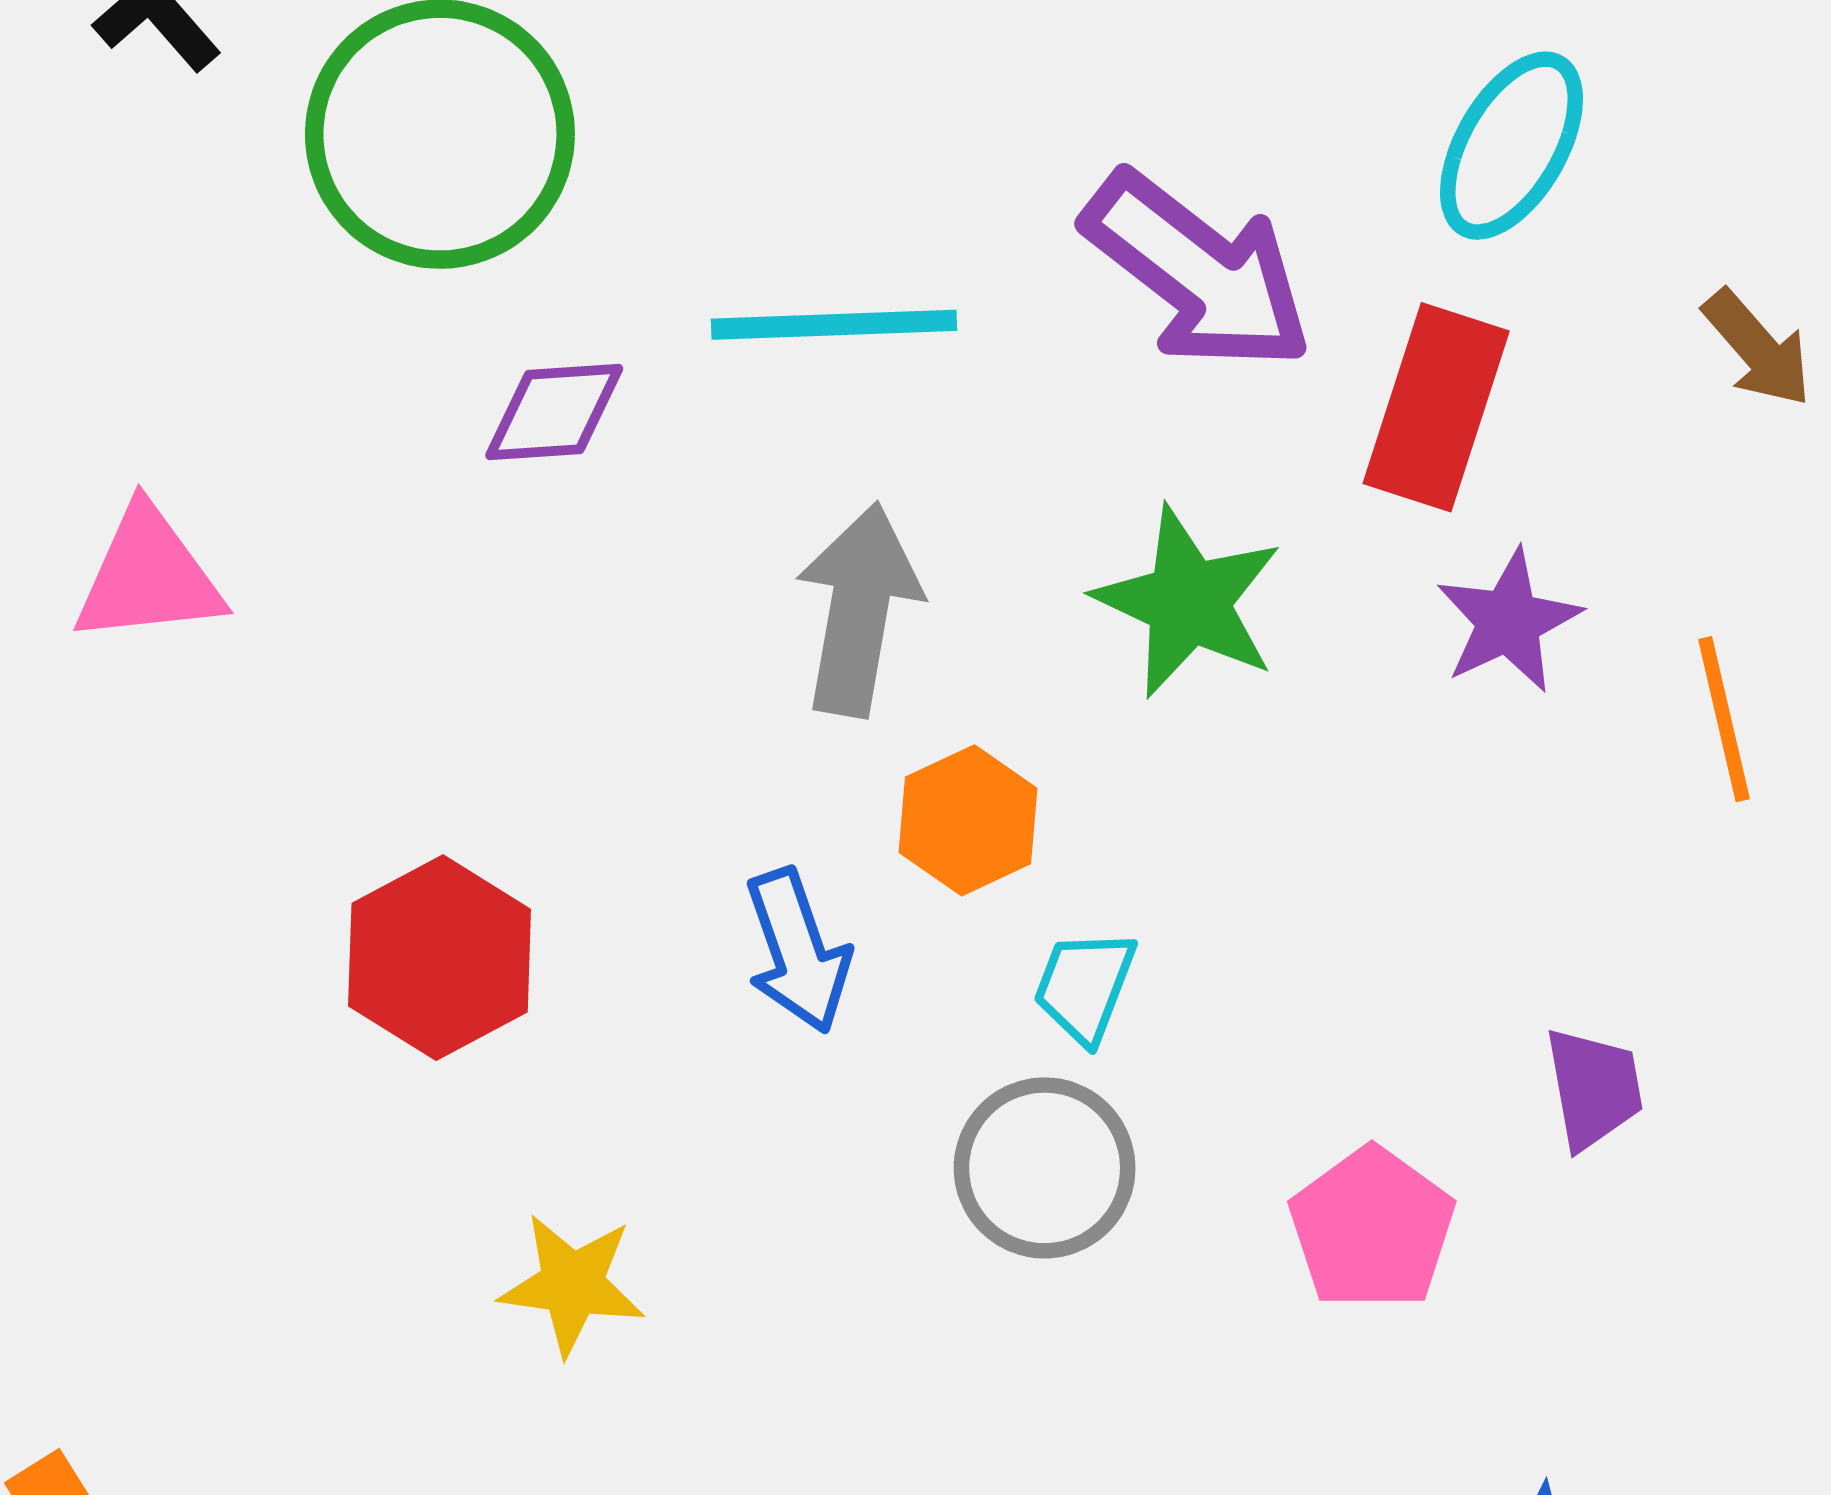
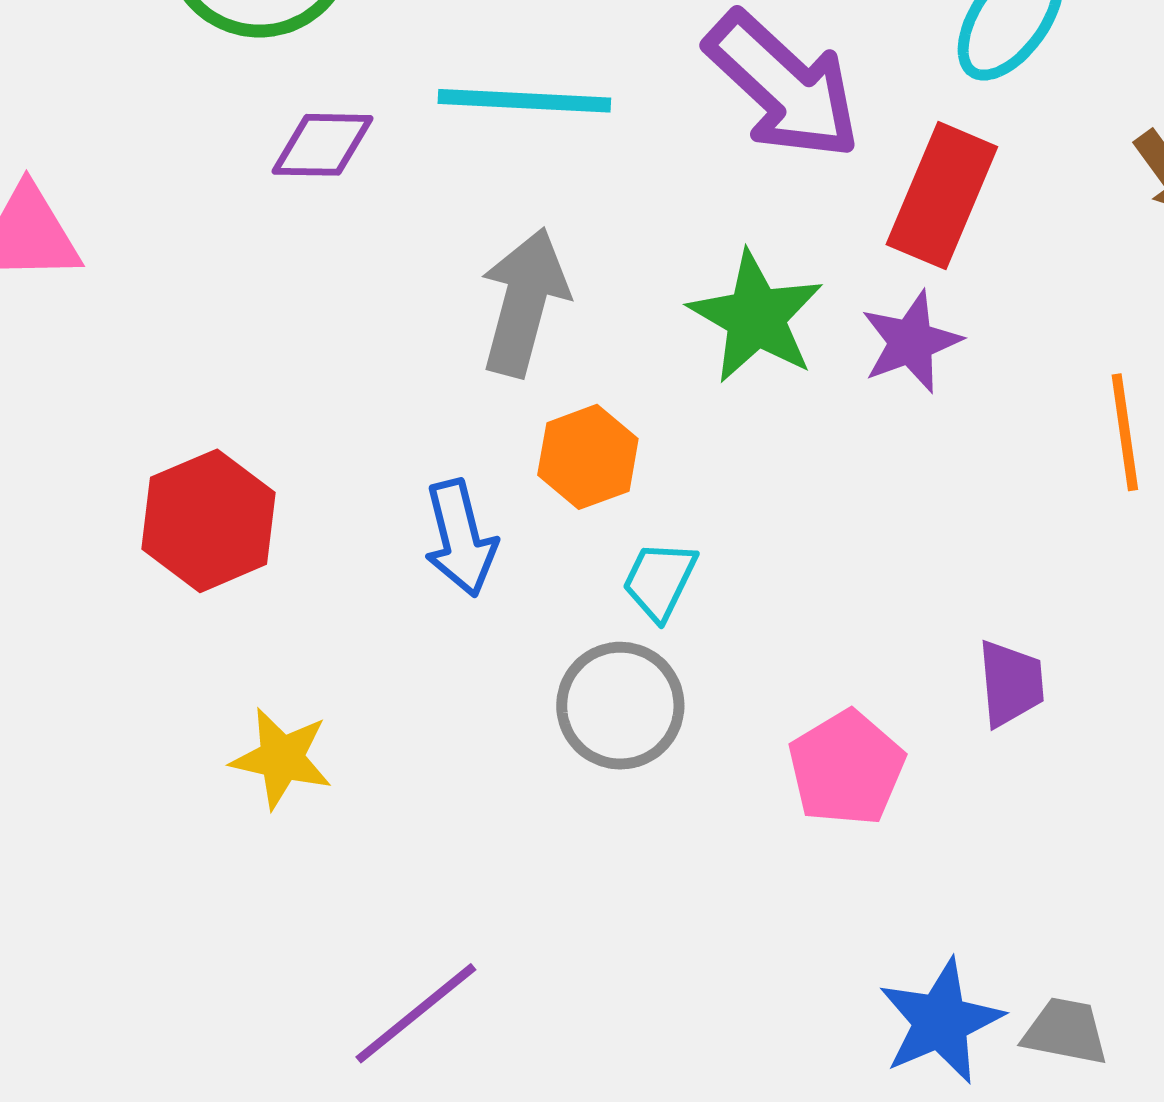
purple star: (1509, 621) -> (911, 342), moved

